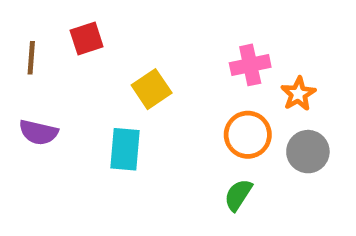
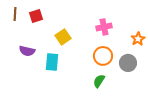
brown line: (31, 58) -> (15, 14), moved
orange star: (298, 94) -> (138, 39), moved
purple semicircle: (38, 132) -> (27, 51), moved

